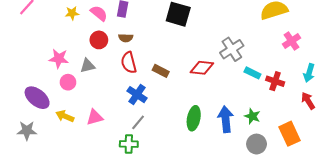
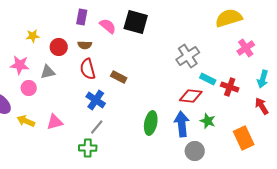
yellow star: (72, 13) -> (33, 36), moved
pink semicircle: (99, 13) -> (108, 26), moved
red diamond: (202, 68) -> (191, 96), moved
gray circle: (257, 144) -> (195, 151), moved

